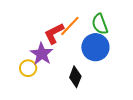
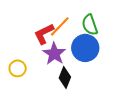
purple star: (42, 54) -> (54, 54), moved

